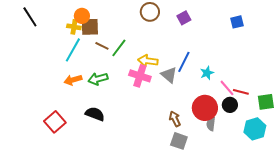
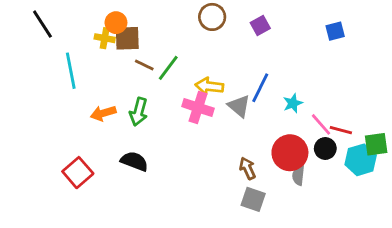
cyan line: (73, 50) -> (71, 71), moved, turned -40
green arrow: (98, 79) -> (139, 112), turned -60
cyan hexagon: (255, 129) -> (361, 160), moved

